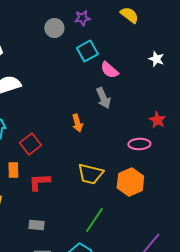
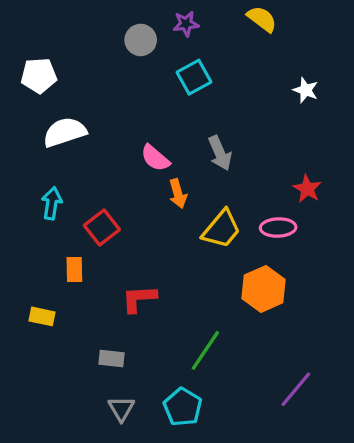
pink semicircle: (109, 70) -> (155, 158), moved
yellow trapezoid: (90, 174) -> (221, 229), moved, turned -64
red L-shape: (39, 182) -> (139, 299), moved

